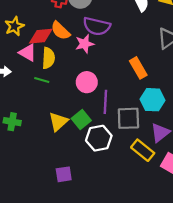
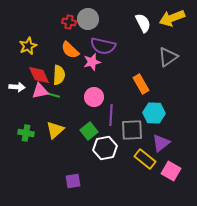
red diamond: (41, 36) -> (39, 75), moved, turned 70
pink triangle: (28, 53) -> (40, 91), moved, turned -42
yellow triangle: (58, 122) -> (55, 130), moved

